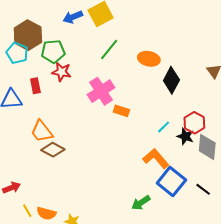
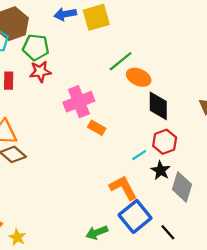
green line: (109, 50) -> (121, 61), moved
red star: (62, 72) -> (40, 71), turned -30
black diamond: (171, 80) -> (158, 106), turned -40
red hexagon: (194, 123) -> (165, 142), moved

